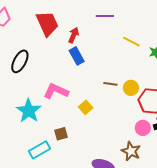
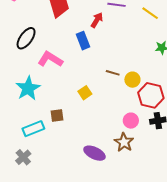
red arrow: (74, 35) -> (97, 20), moved
yellow line: (131, 42) -> (150, 13), moved
pink L-shape: (56, 91) -> (50, 59), moved
pink circle: (143, 128) -> (131, 121), moved

